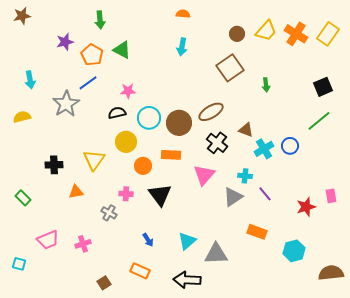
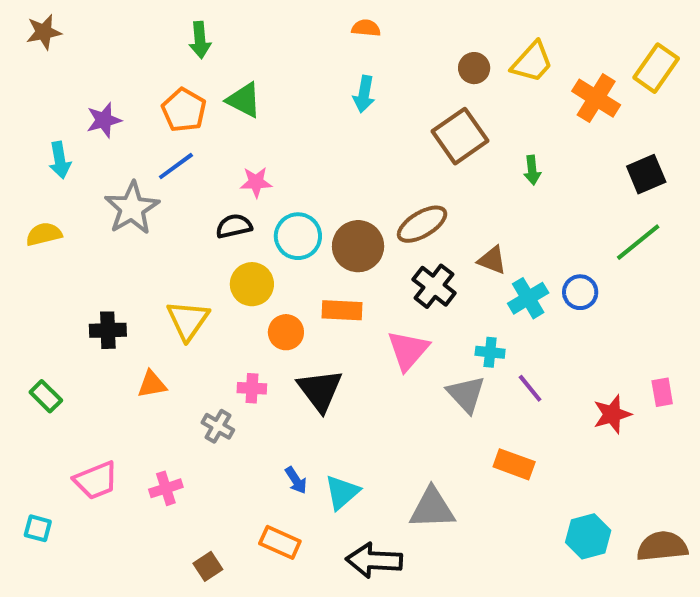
orange cross: (296, 34) -> (596, 98), moved
purple star: (65, 42) -> (104, 120), moved
gray triangle: (233, 197) -> (466, 394), turned -40
cyan triangle: (187, 241) -> (342, 492), moved
cyan hexagon: (294, 251) -> (588, 536), moved

